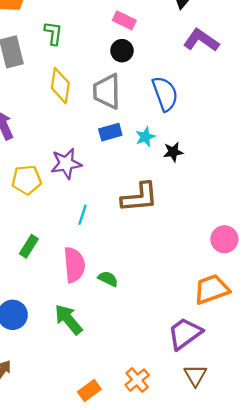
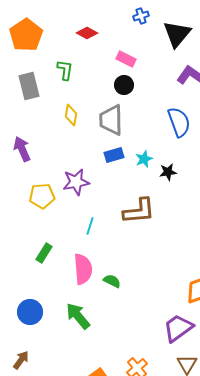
yellow diamond: (60, 86) -> (71, 115), size x0.7
blue semicircle: (165, 94) -> (179, 122), moved

